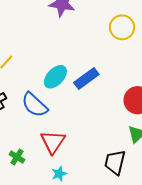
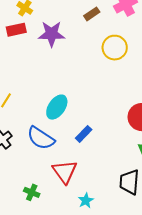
blue rectangle: (86, 79) -> (84, 134), moved, size x0.7
cyan star: (59, 174) -> (86, 200), moved

